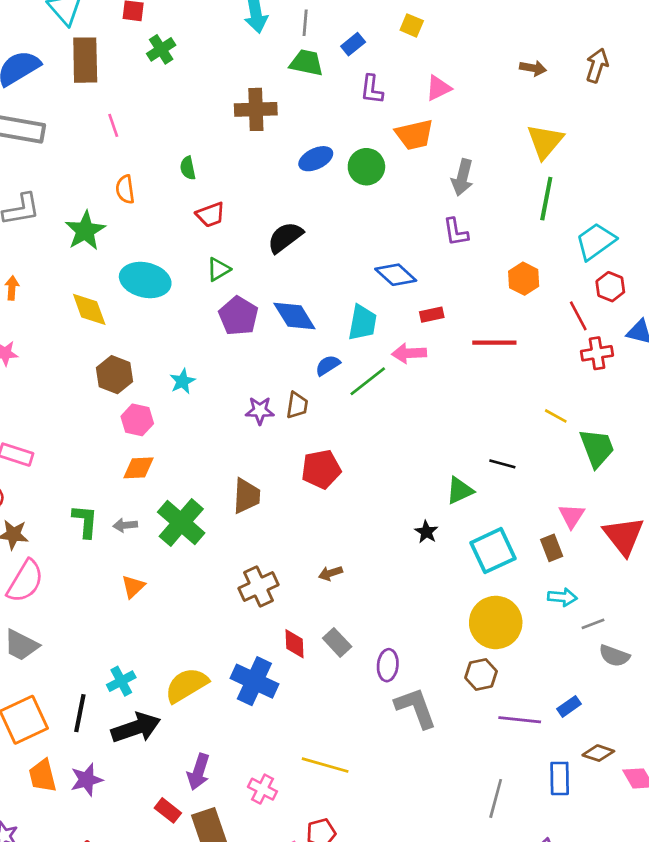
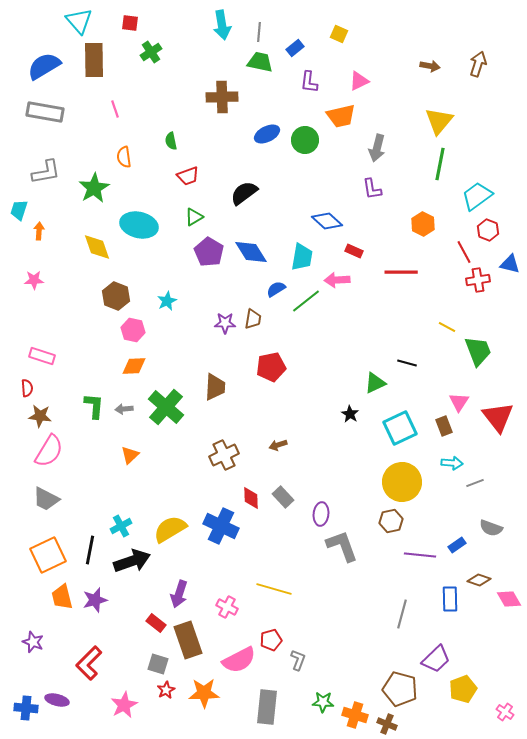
red rectangle: (432, 315) -> (354, 251), turned 36
gray semicircle: (614, 656) -> (491, 528), moved

